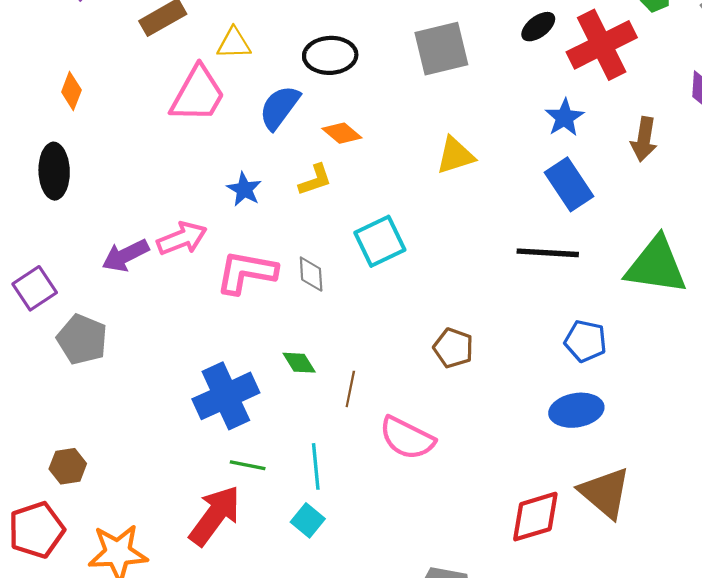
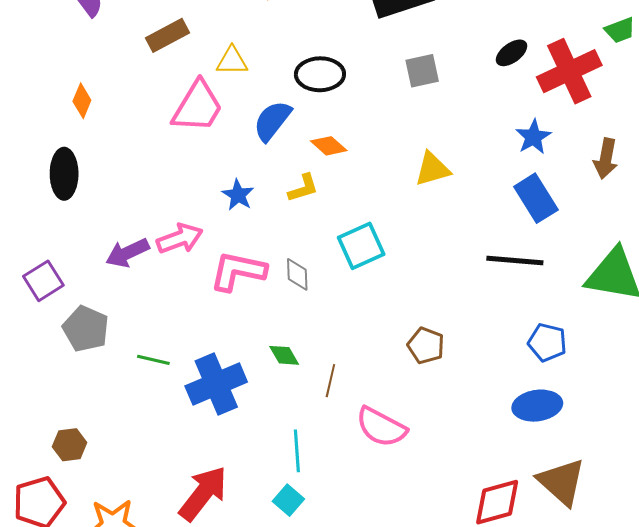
gray square: (441, 49) -> (422, 71), size x0.7
green line: (248, 465) -> (153, 360), moved

